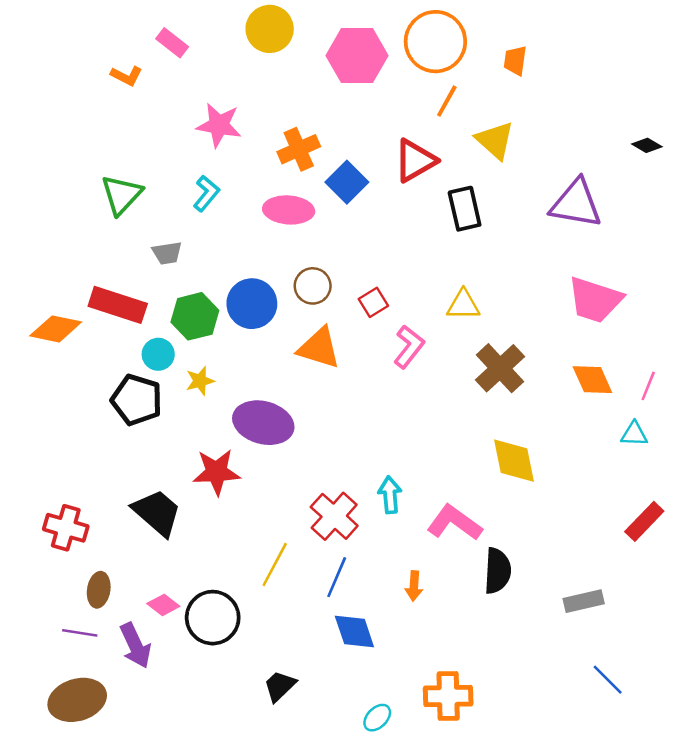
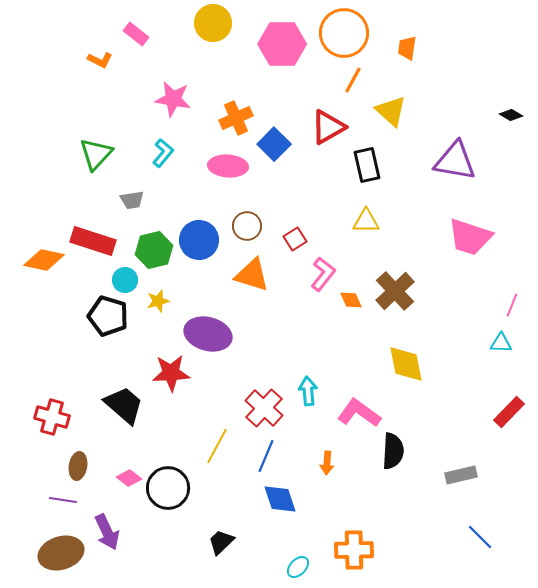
yellow triangle: (463, 305) -> (366, 221), moved
orange diamond: (592, 380) -> (351, 300), moved, size x0.7
purple arrow: (135, 645) -> (107, 532), moved

